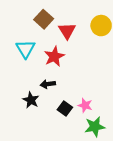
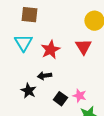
brown square: (44, 19) -> (29, 15), moved, turned -36
red triangle: (67, 31) -> (83, 47), moved

